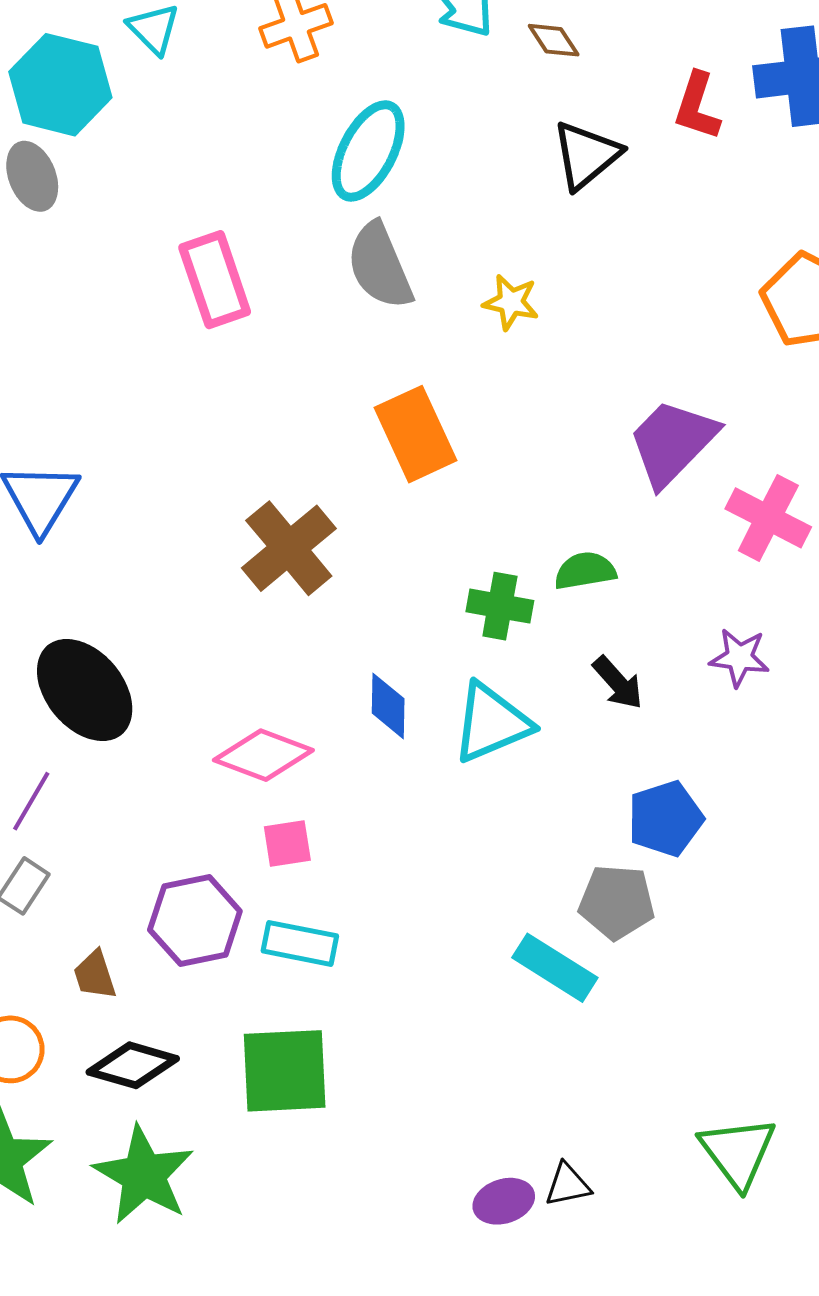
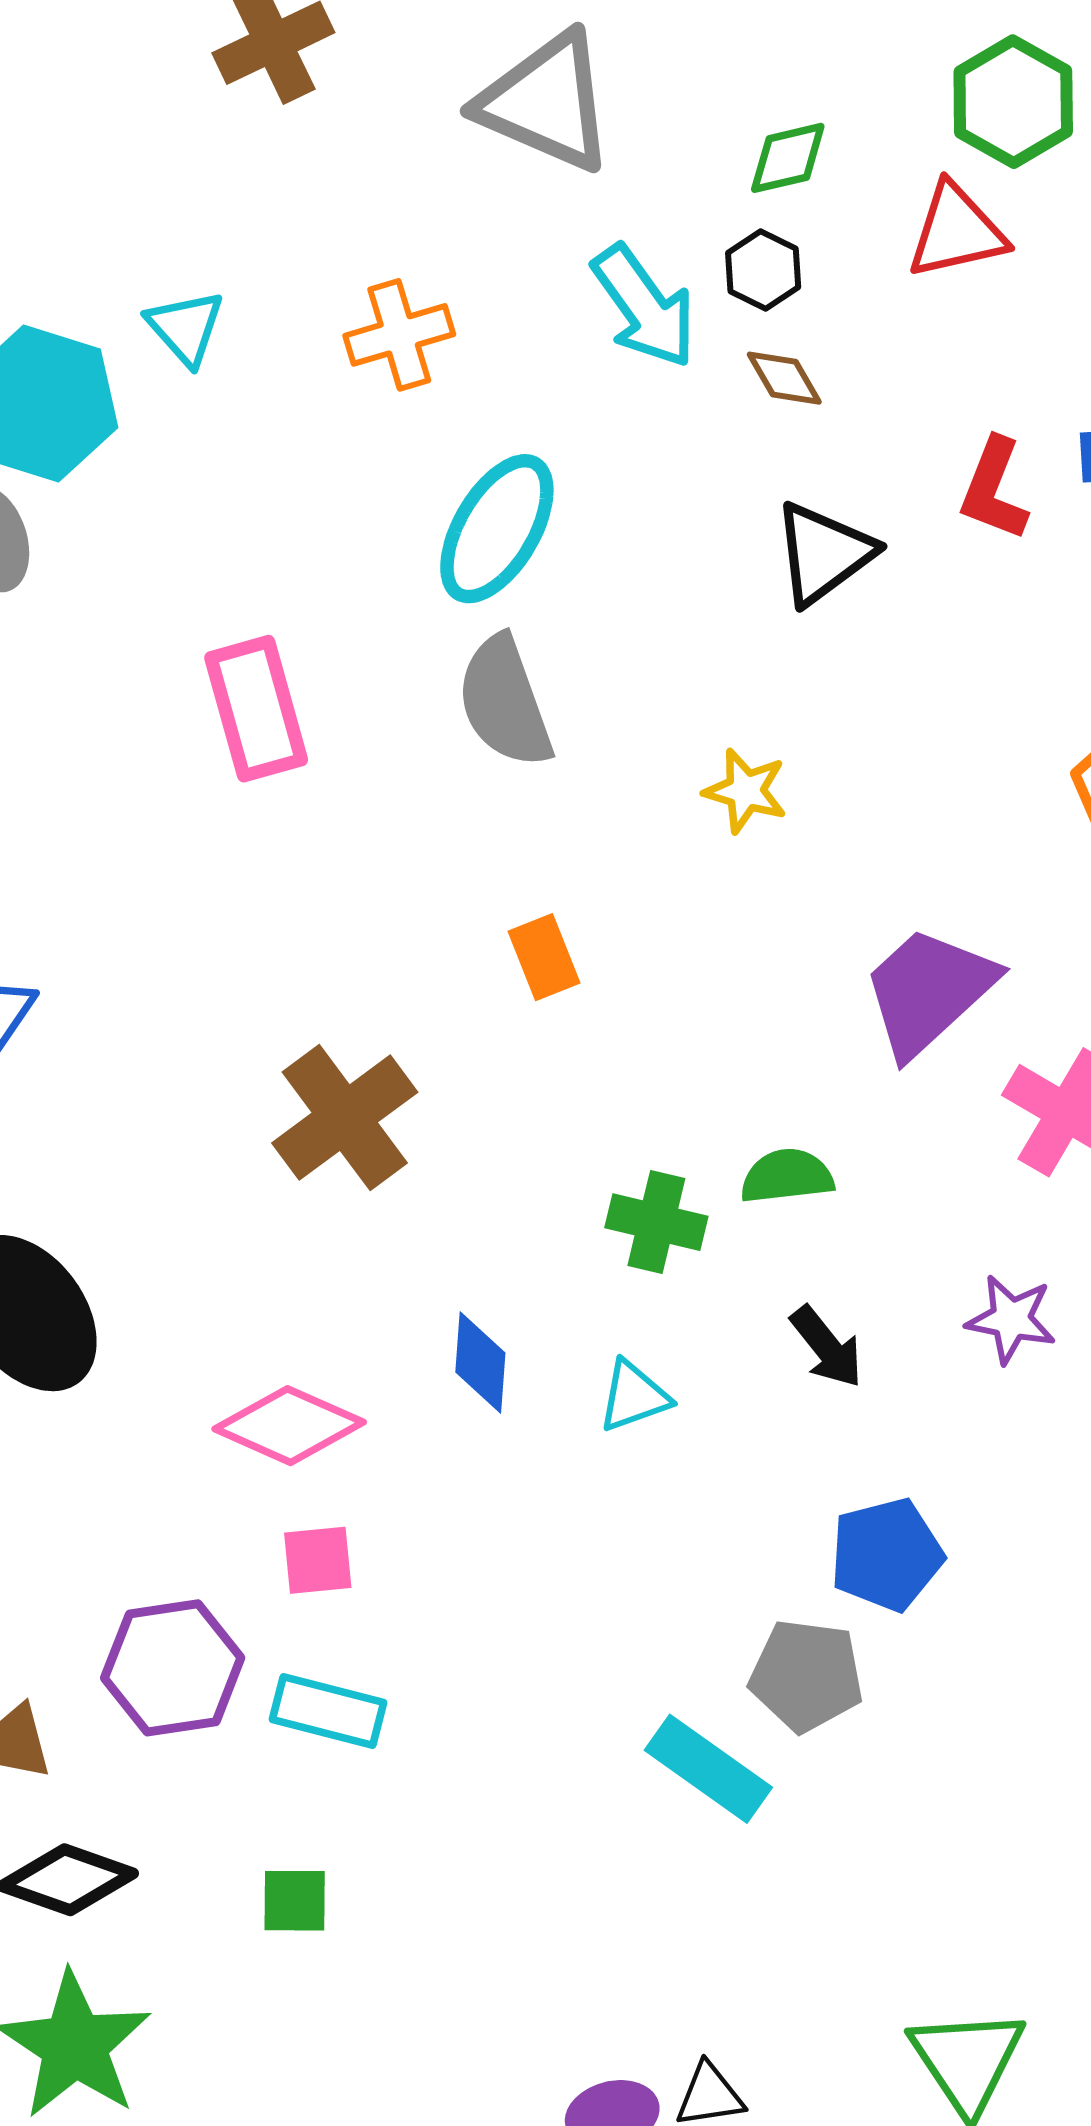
yellow star: (511, 302) -> (746, 791), moved
orange rectangle: (415, 434) -> (544, 957), size x0.6
cyan triangle: (491, 723) -> (634, 1396), size x0.6
green square: (285, 1071) -> (295, 1901), size x0.5

